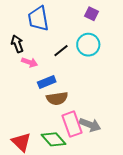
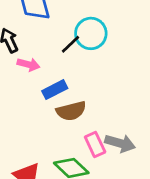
cyan circle: (88, 45) -> (91, 33), moved
pink rectangle: (72, 124) -> (95, 145), size x0.7

